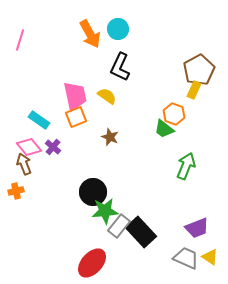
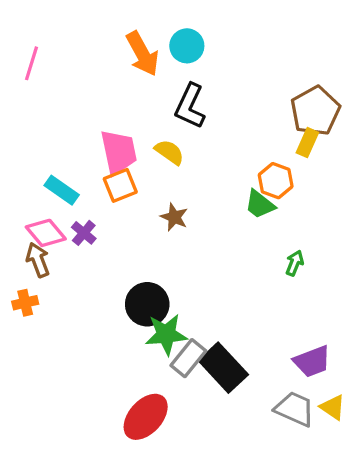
green arrow: (186, 166) -> (295, 263), size x0.6

